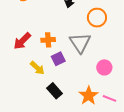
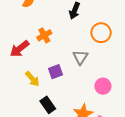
orange cross: (48, 40) -> (44, 35), moved, turned -32
gray triangle: (80, 43) -> (80, 57), size x0.7

